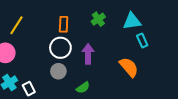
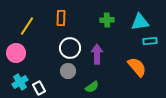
green cross: (98, 19) -> (107, 20), turned 32
orange rectangle: (64, 24) -> (61, 18), moved
cyan rectangle: (142, 41) -> (150, 41), turned -72

